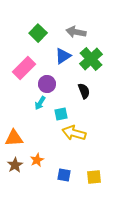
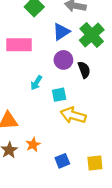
pink rectangle: (24, 68) -> (19, 45), turned 45
purple circle: (47, 84) -> (63, 60), moved
blue square: (64, 175) -> (62, 161), turned -32

